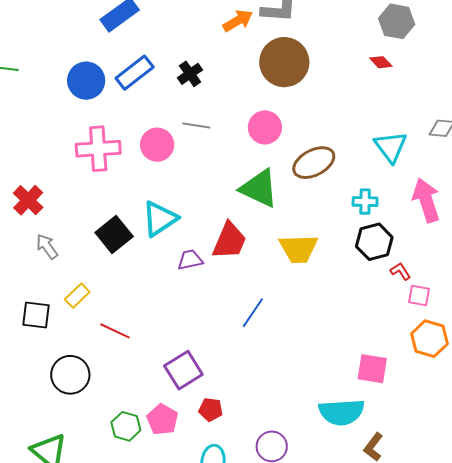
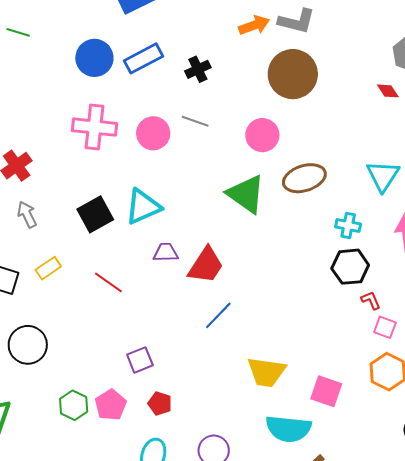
red trapezoid: (229, 241) -> (206, 265), moved
yellow trapezoid: (299, 249) -> (266, 372), moved
red line: (115, 331) -> (108, 282), moved
purple square: (183, 370) -> (140, 360), size x0.7

